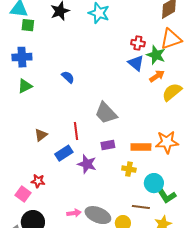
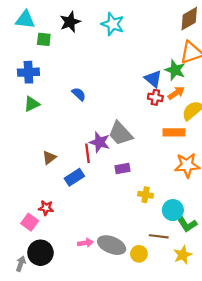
green square: (28, 25) -> (44, 39), moved
red cross: (138, 43) -> (155, 97), moved
orange rectangle: (141, 147) -> (174, 132), moved
purple star: (87, 164) -> (100, 142), moved

